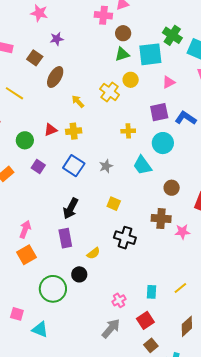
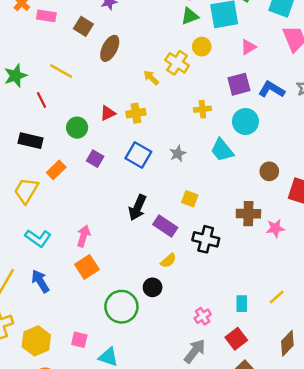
yellow arrow: (78, 101) -> (151, 78), moved
brown circle: (172, 188) -> (269, 171), moved
purple rectangle: (65, 238) -> (165, 226), moved, turned -42

